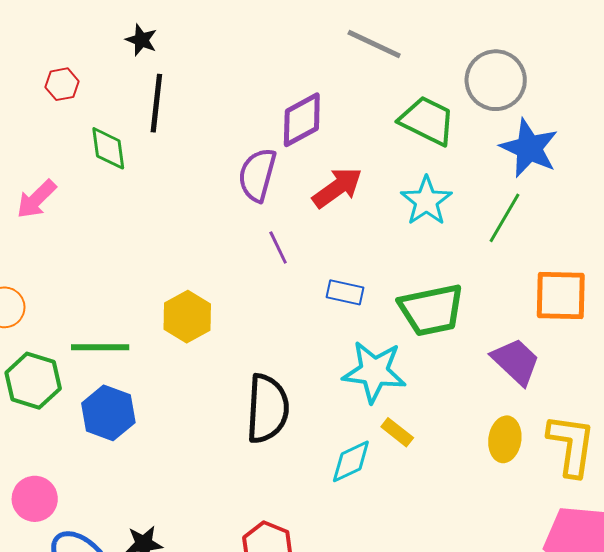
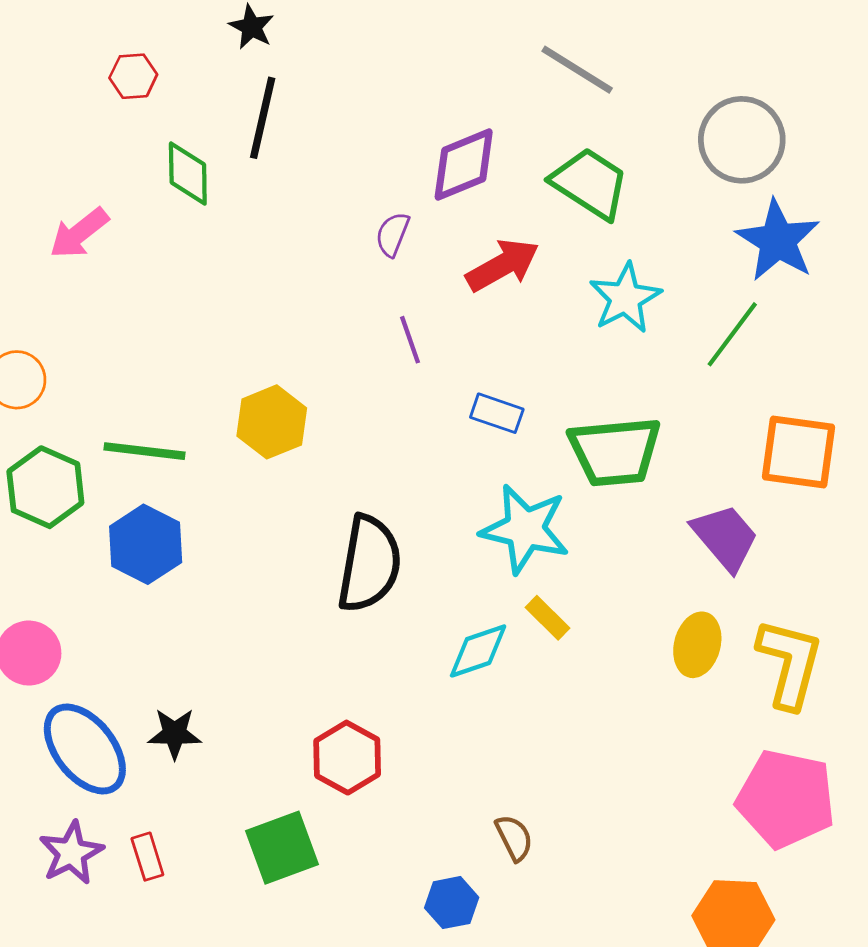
green trapezoid: (427, 121) -> (590, 183), moved
purple semicircle: (257, 175) -> (393, 234), size x0.6

